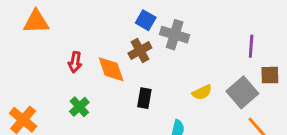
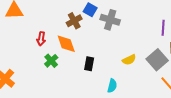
brown cross: (140, 51) -> (74, 21), moved
green cross: (79, 107) -> (51, 61), moved

